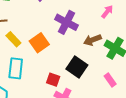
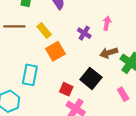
pink arrow: (107, 12) -> (107, 23), moved, turned -32
purple cross: (66, 22) -> (84, 33), size x0.6
yellow rectangle: (13, 39) -> (44, 31), moved

